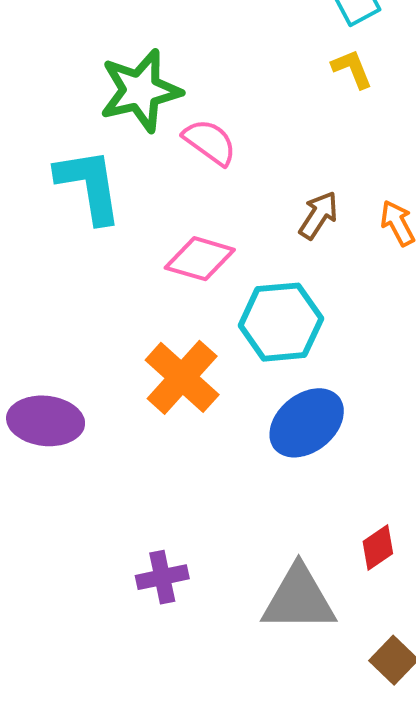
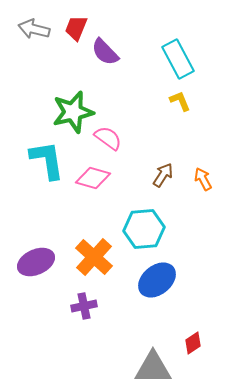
pink diamond: (200, 259) -> (93, 178), moved
purple ellipse: (46, 421) -> (36, 262), moved, turned -30
purple cross: (162, 577) -> (84, 306), moved

